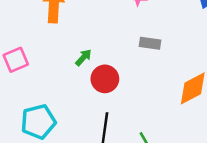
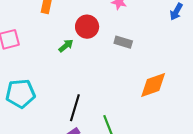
red circle: (105, 79) -> (87, 27), moved

